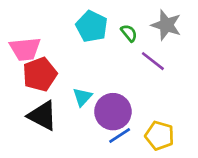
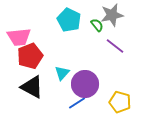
gray star: (166, 25) -> (112, 15), moved, turned -30
blue line: (120, 136) -> (77, 103), moved

